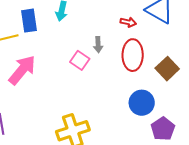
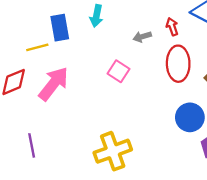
red arrow: (128, 22) -> (172, 27), turned -119
gray arrow: (98, 45) -> (142, 37), moved, turned 77

